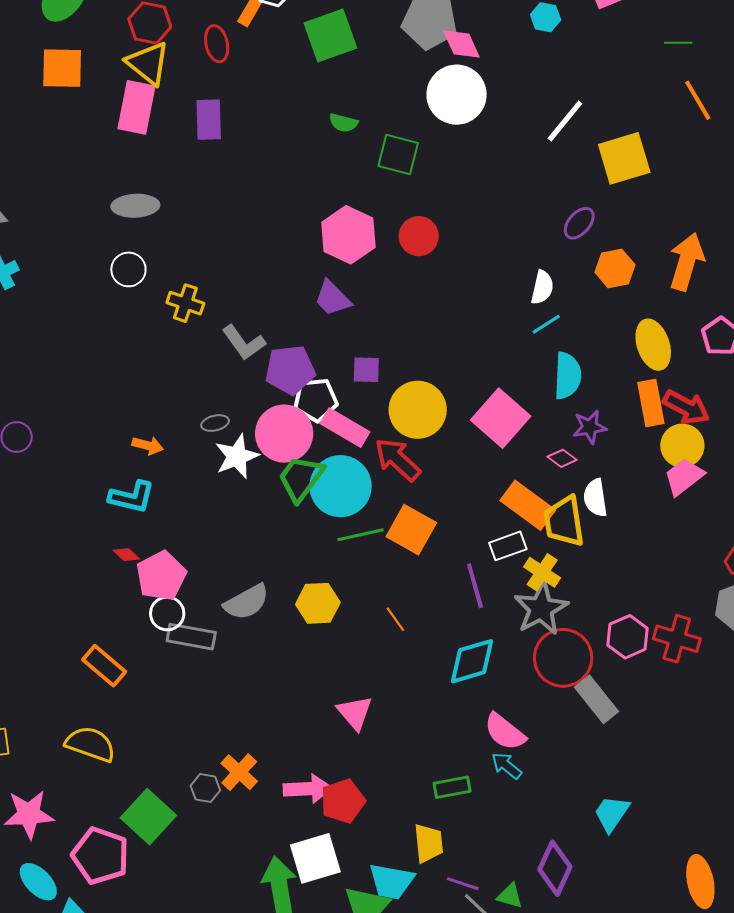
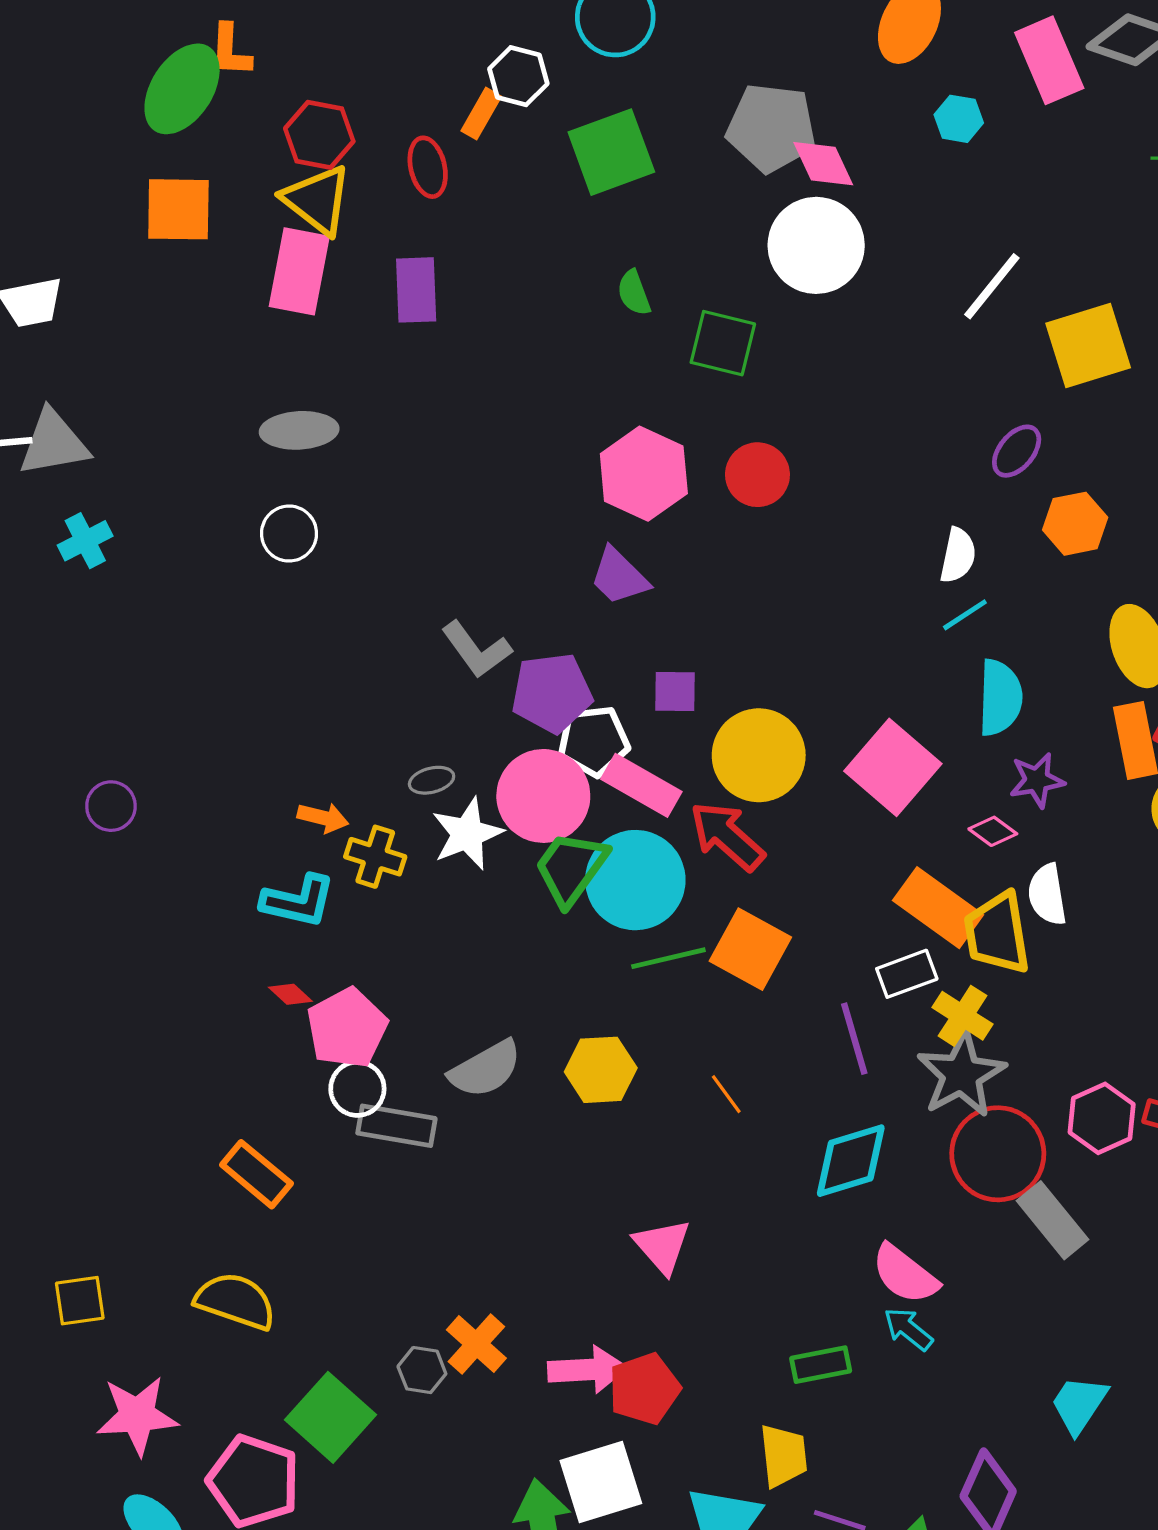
green semicircle: (343, 123) -> (634, 293), turned 56
yellow cross: (185, 303) -> (375, 857), moved

